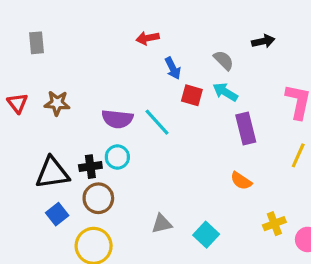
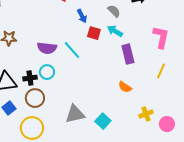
gray triangle: (162, 224) -> (75, 114), size x1.5

